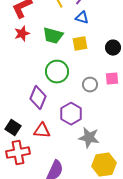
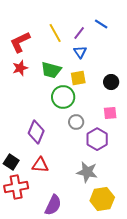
blue triangle: (82, 18) -> (80, 52), turned 40
green circle: (57, 72) -> (63, 97), moved
gray circle: (90, 85) -> (76, 122), moved
purple hexagon: (71, 114) -> (97, 139), moved

